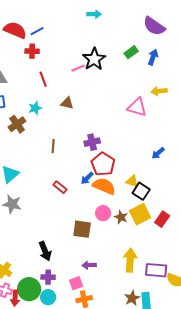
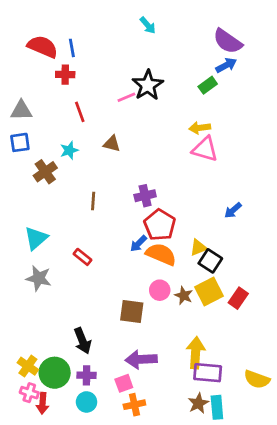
cyan arrow: (94, 14) -> (148, 25), turned 48
blue line: (37, 31) -> (72, 48), turned -72
green rectangle: (131, 52) -> (208, 85), moved
blue arrow: (153, 57) -> (226, 65), moved, turned 42
yellow arrow: (159, 91) -> (200, 128), moved
yellow triangle: (132, 181) -> (198, 248), turned -40
red rectangle: (60, 187) -> (83, 257), moved
purple arrow: (89, 265) -> (141, 359), size x1.6
purple rectangle: (156, 270) -> (208, 373), moved
green circle: (29, 289) -> (55, 373), moved

